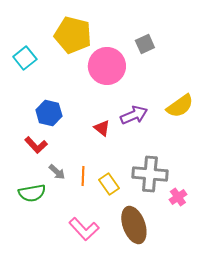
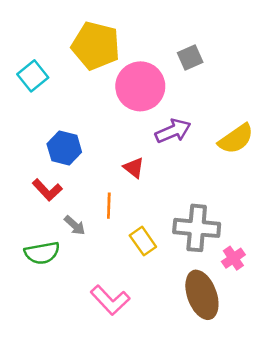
purple arrow: (134, 115) -> (173, 131), moved
orange line: (83, 176) -> (109, 206), moved
brown ellipse: (134, 225) -> (202, 295), moved

